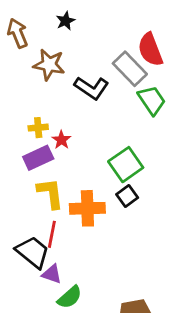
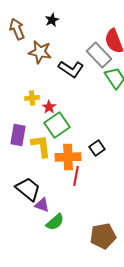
purple rectangle: (38, 158) -> (18, 135), moved, turned -55
green square: (126, 165) -> (57, 125), moved
red line: (52, 234) -> (76, 176), moved

